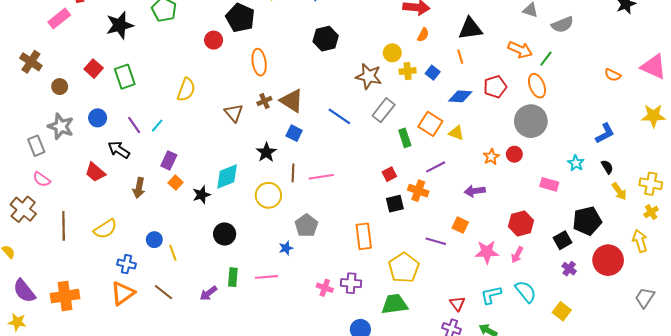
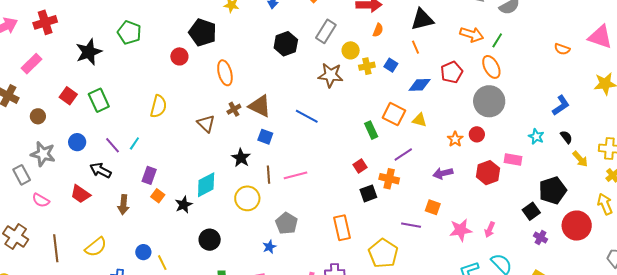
pink rectangle: (59, 19) -> (32, 64), moved
gray rectangle: (384, 110) -> (326, 31), moved
pink semicircle: (42, 179) -> (41, 200), moved
red hexagon: (521, 223) -> (488, 173), moved

